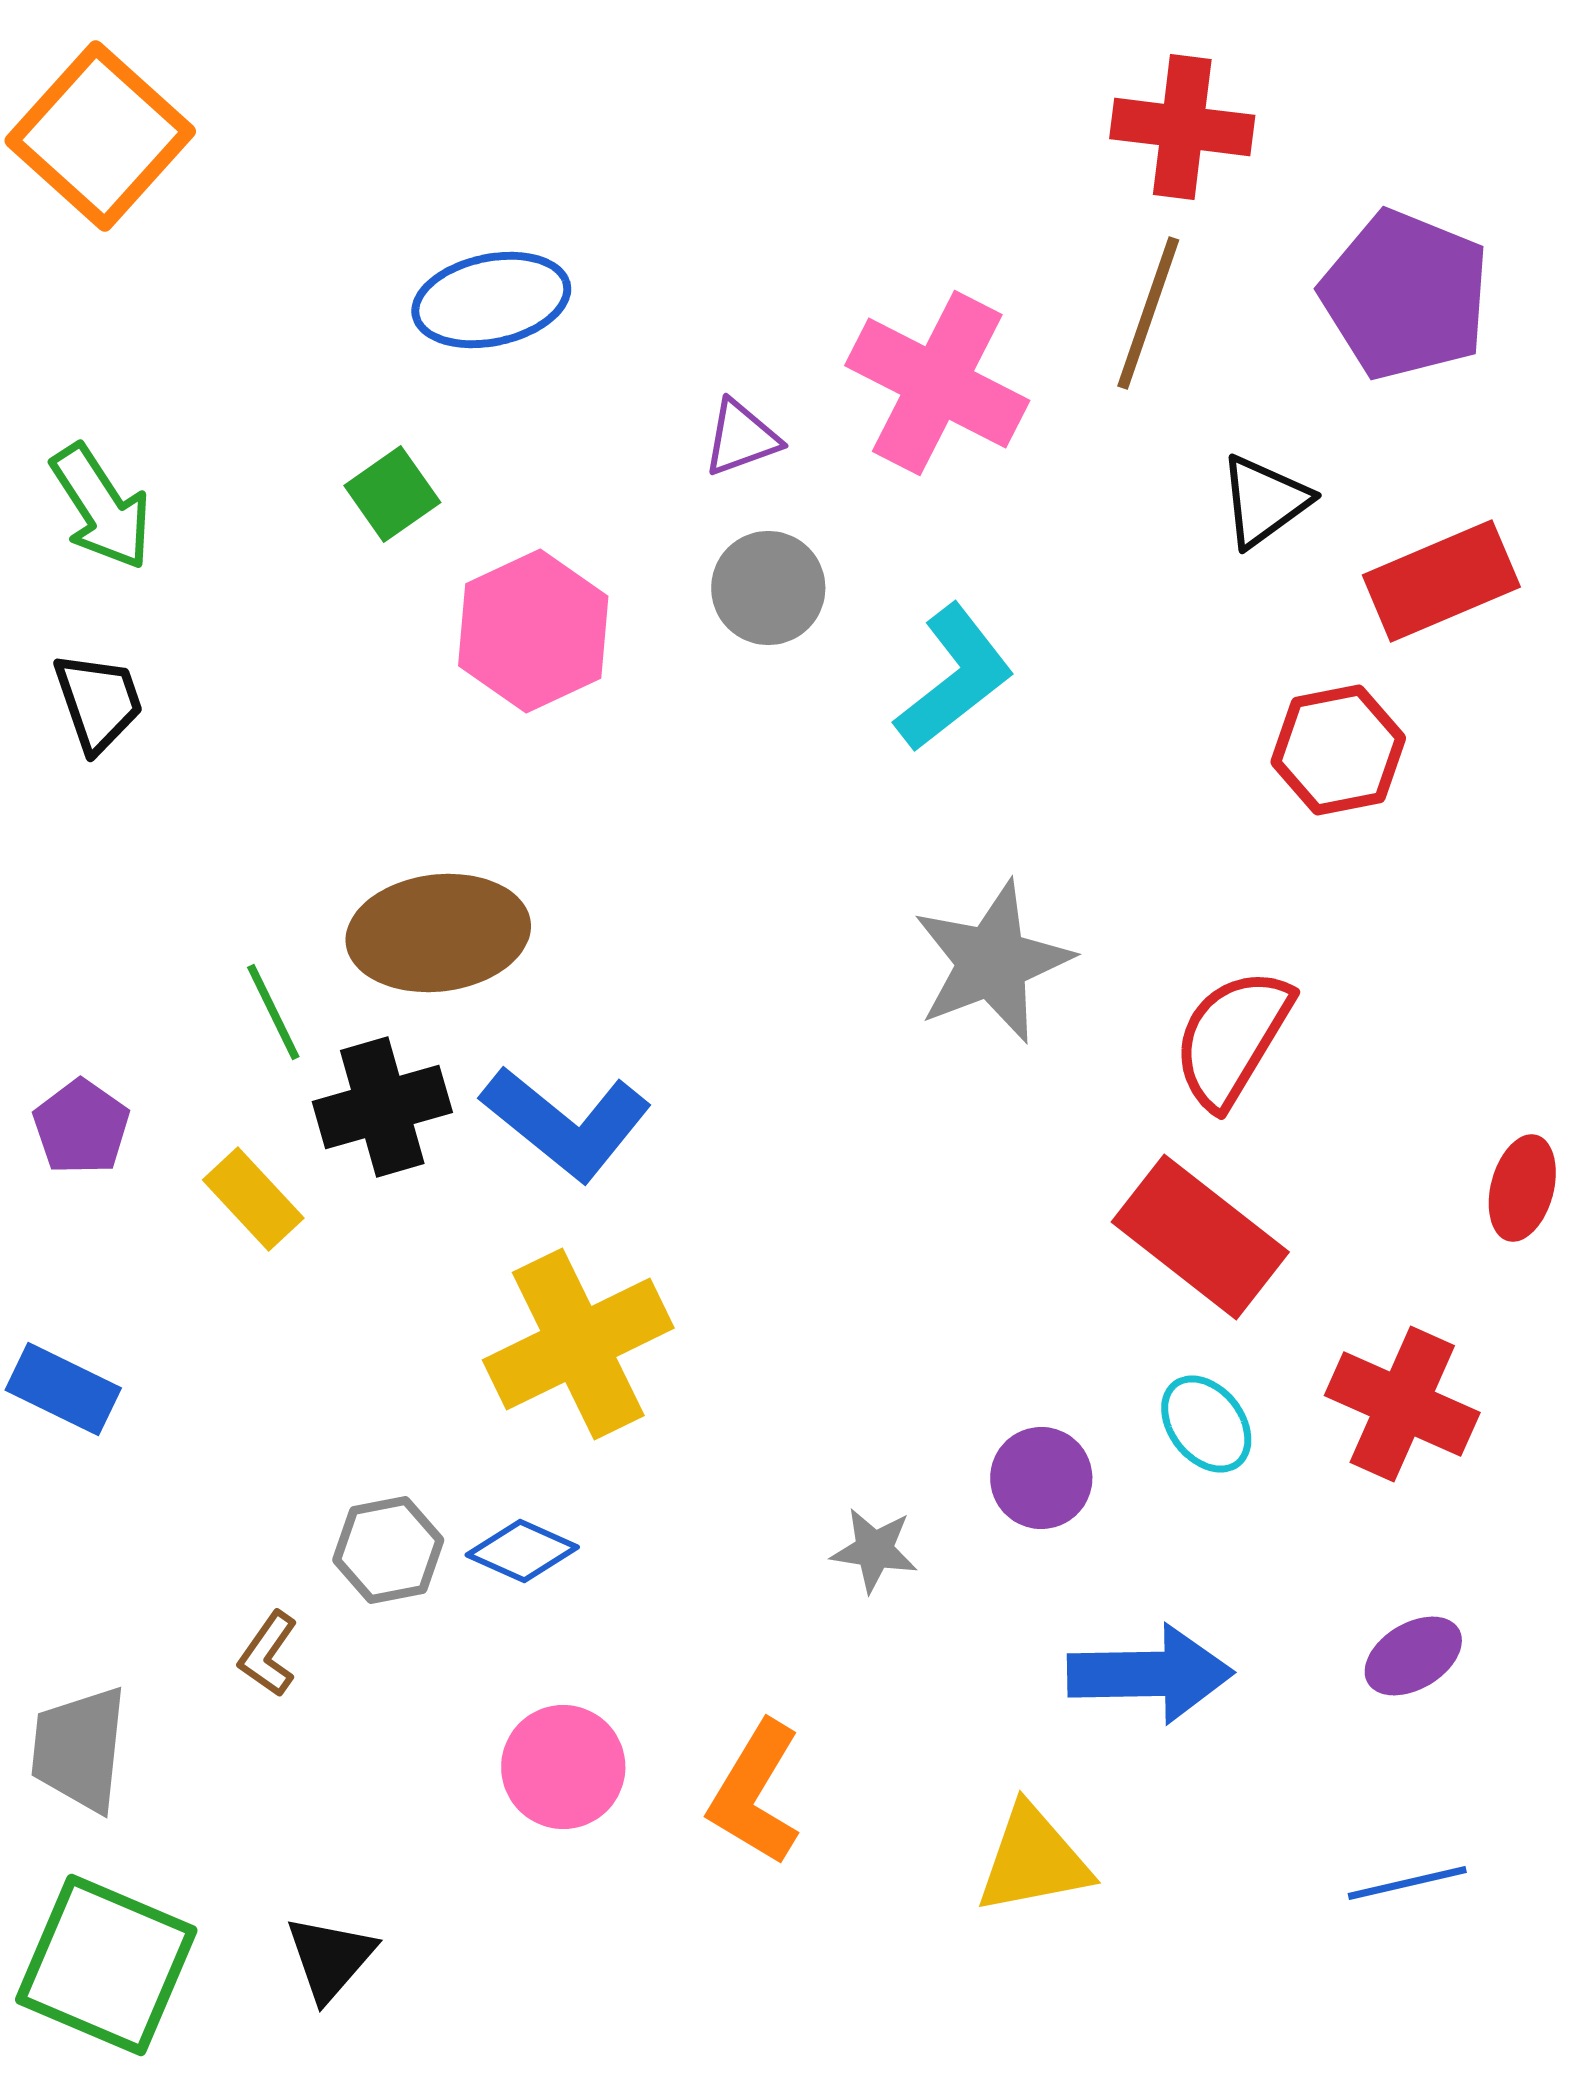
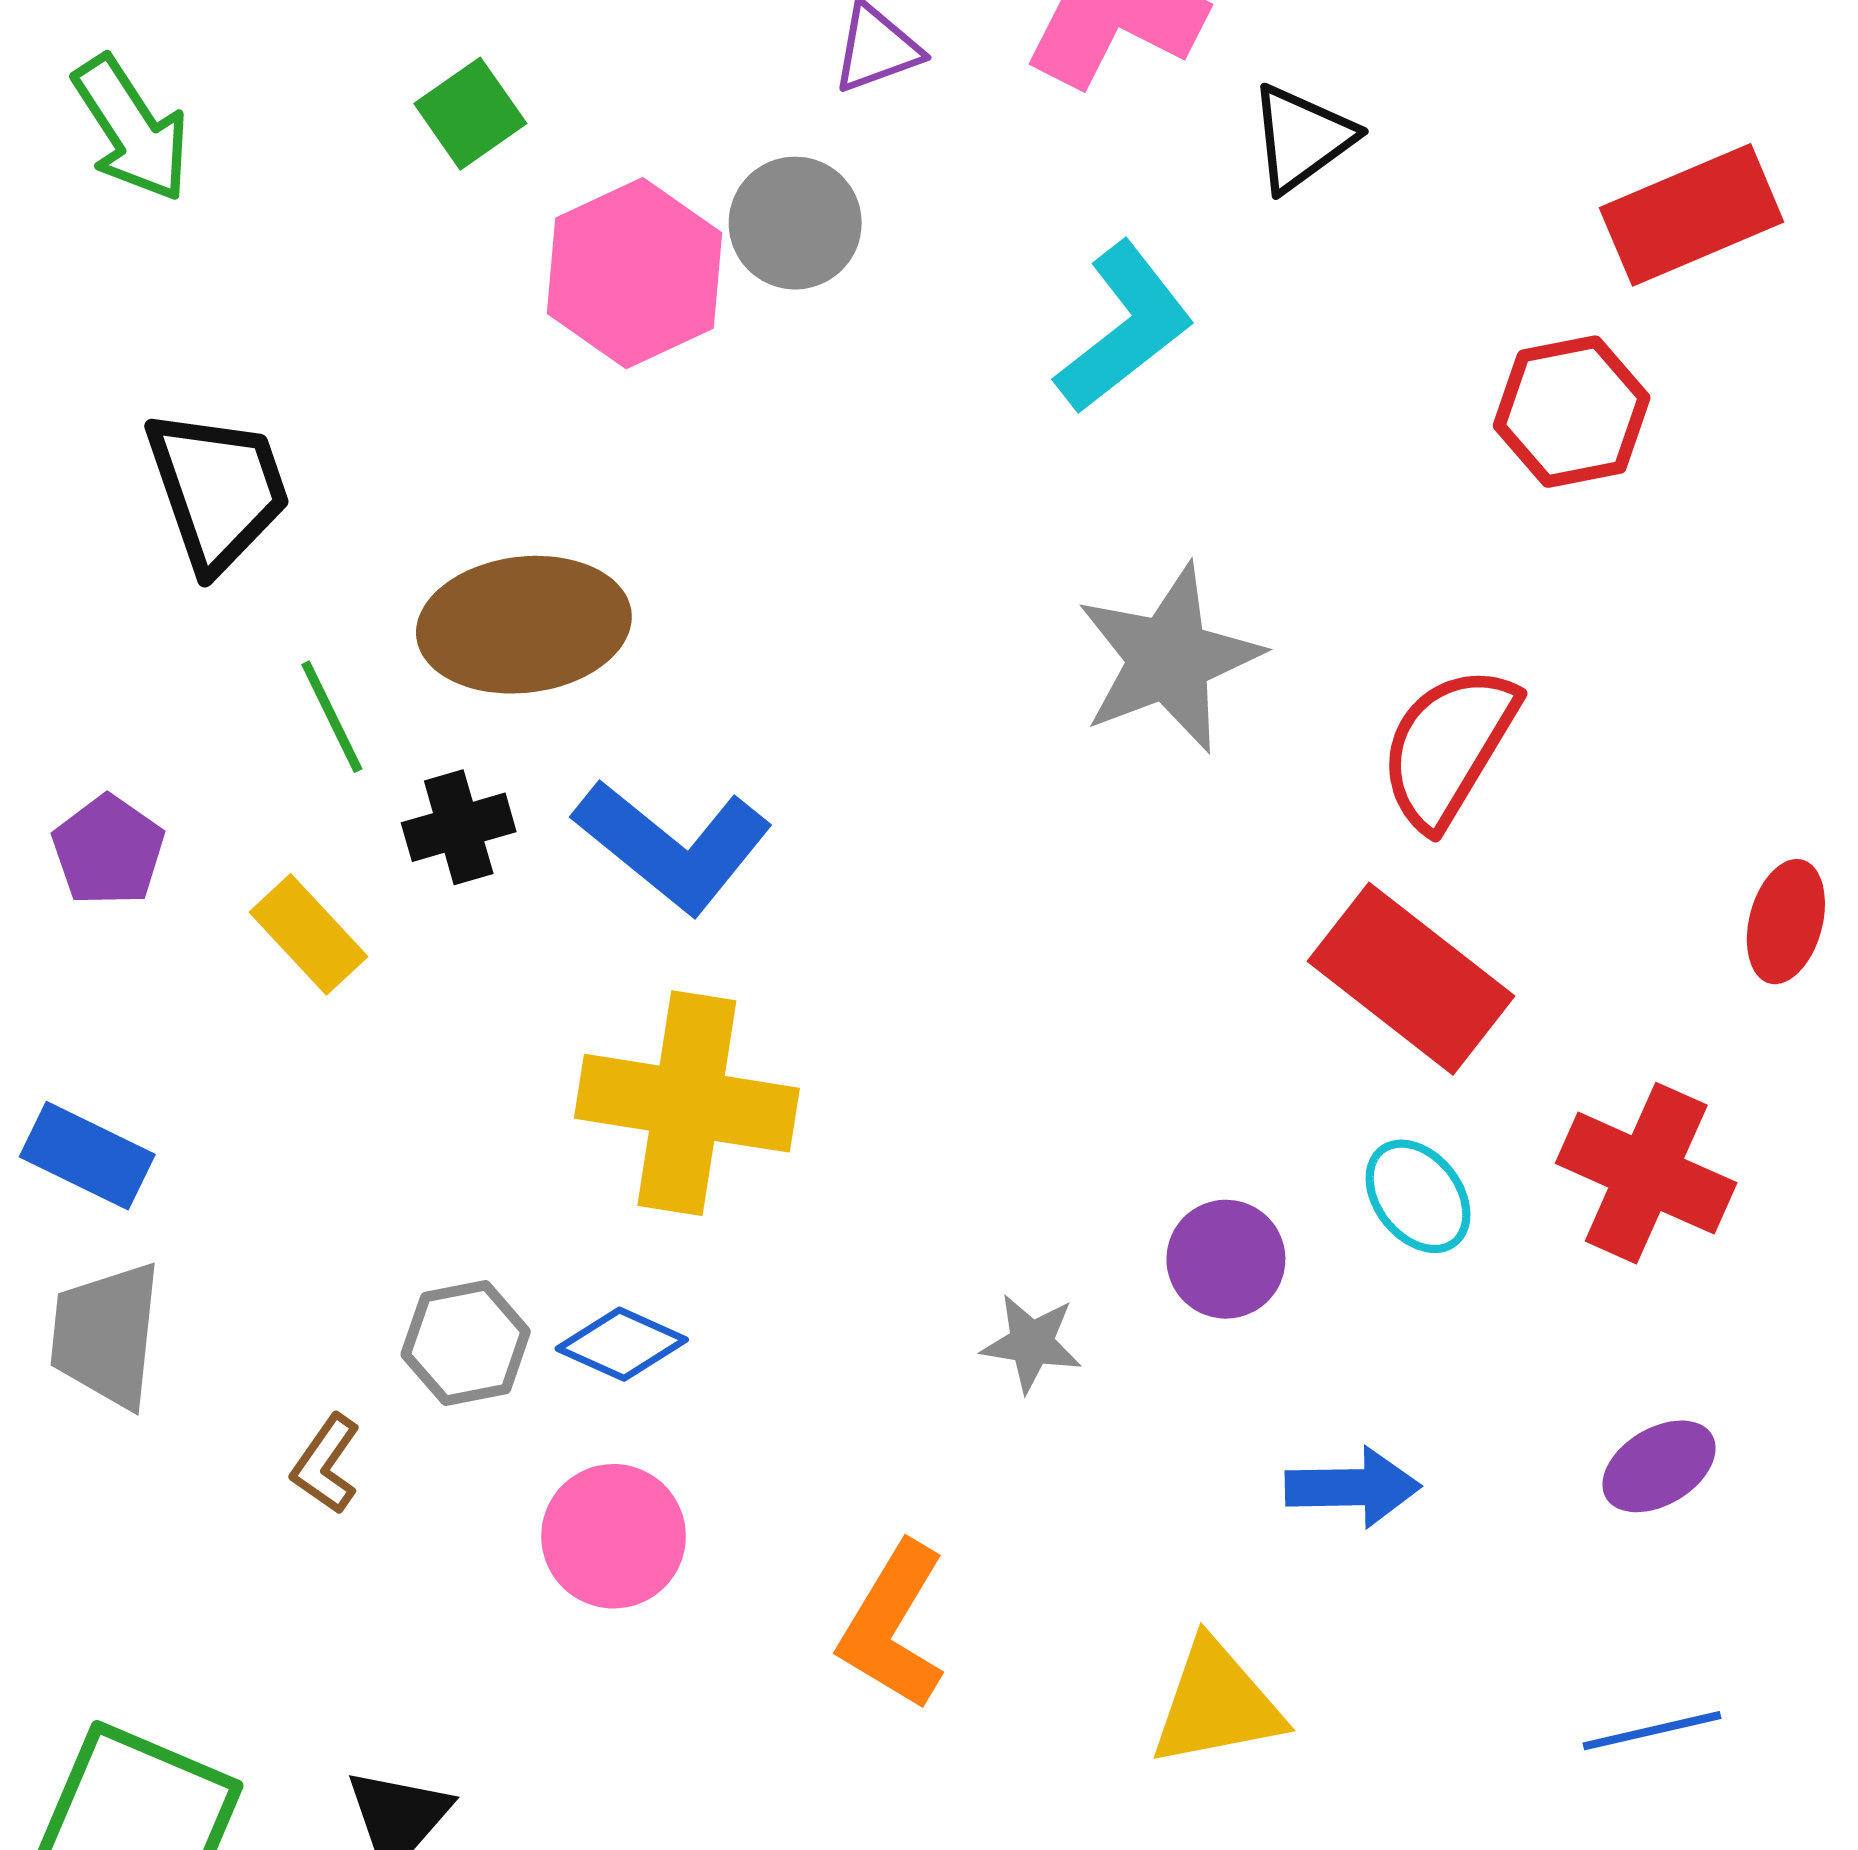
black triangle: (1264, 501) -> (1302, 138), moved
gray circle: (768, 588) -> (795, 223), moved
black trapezoid: (98, 702) -> (218, 490), moved, size x1.4
black cross: (382, 1107) -> (459, 827), size x0.7
yellow cross: (578, 1344) -> (687, 1103), turned 35
blue arrow: (1150, 1674) -> (1353, 1487), size x0.7
gray trapezoid: (79, 1749) -> (106, 1335), moved
pink circle: (563, 1767) -> (614, 1536), moved

